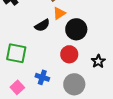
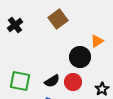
orange triangle: (59, 13) -> (97, 41), moved
black semicircle: (42, 25) -> (52, 81), moved

